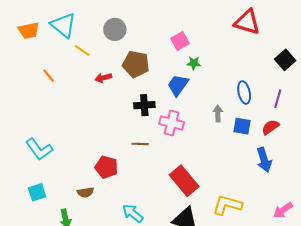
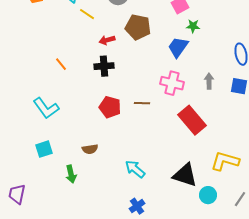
orange line: (49, 76) -> (61, 64), moved
black cross: (144, 105) -> (104, 66), moved
gray arrow: (218, 114) -> (209, 81), moved
red pentagon: (106, 167) -> (110, 107), moved
red rectangle: (184, 181) -> (192, 120), moved

